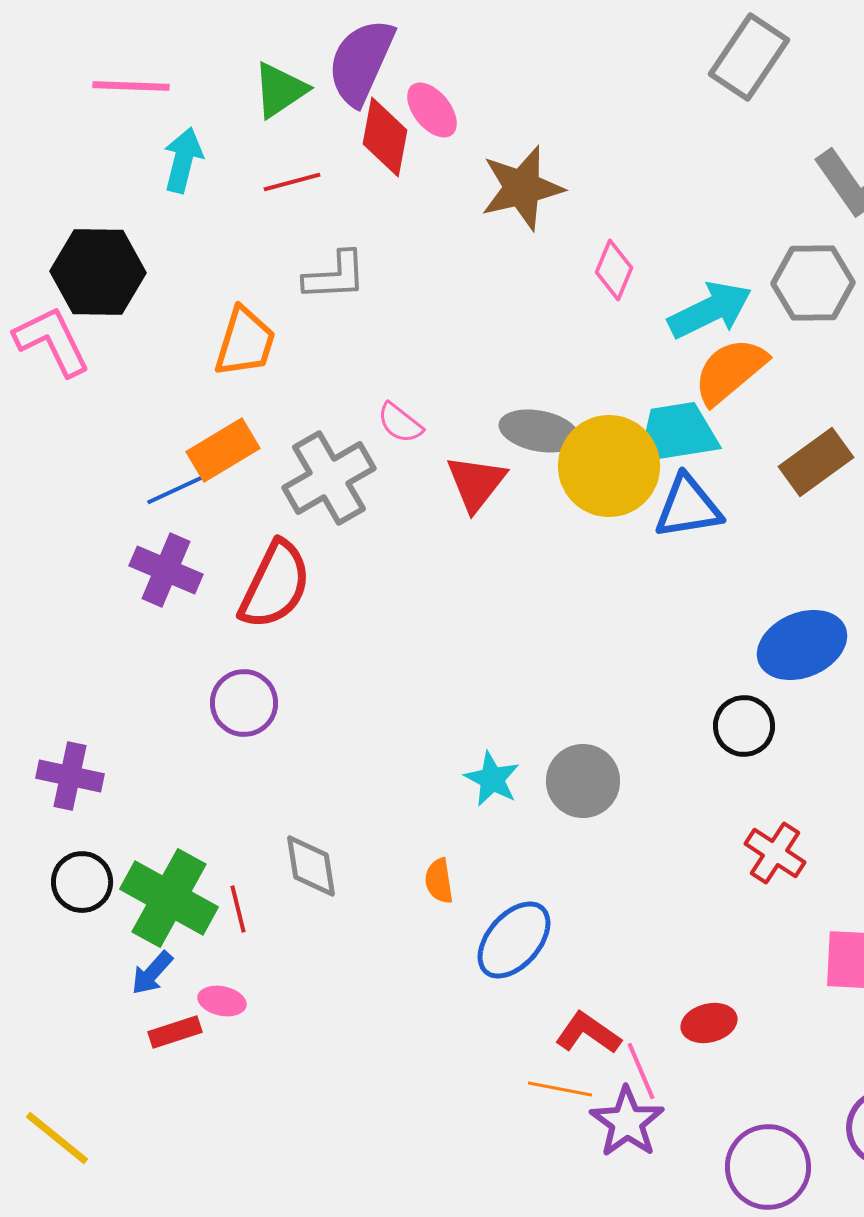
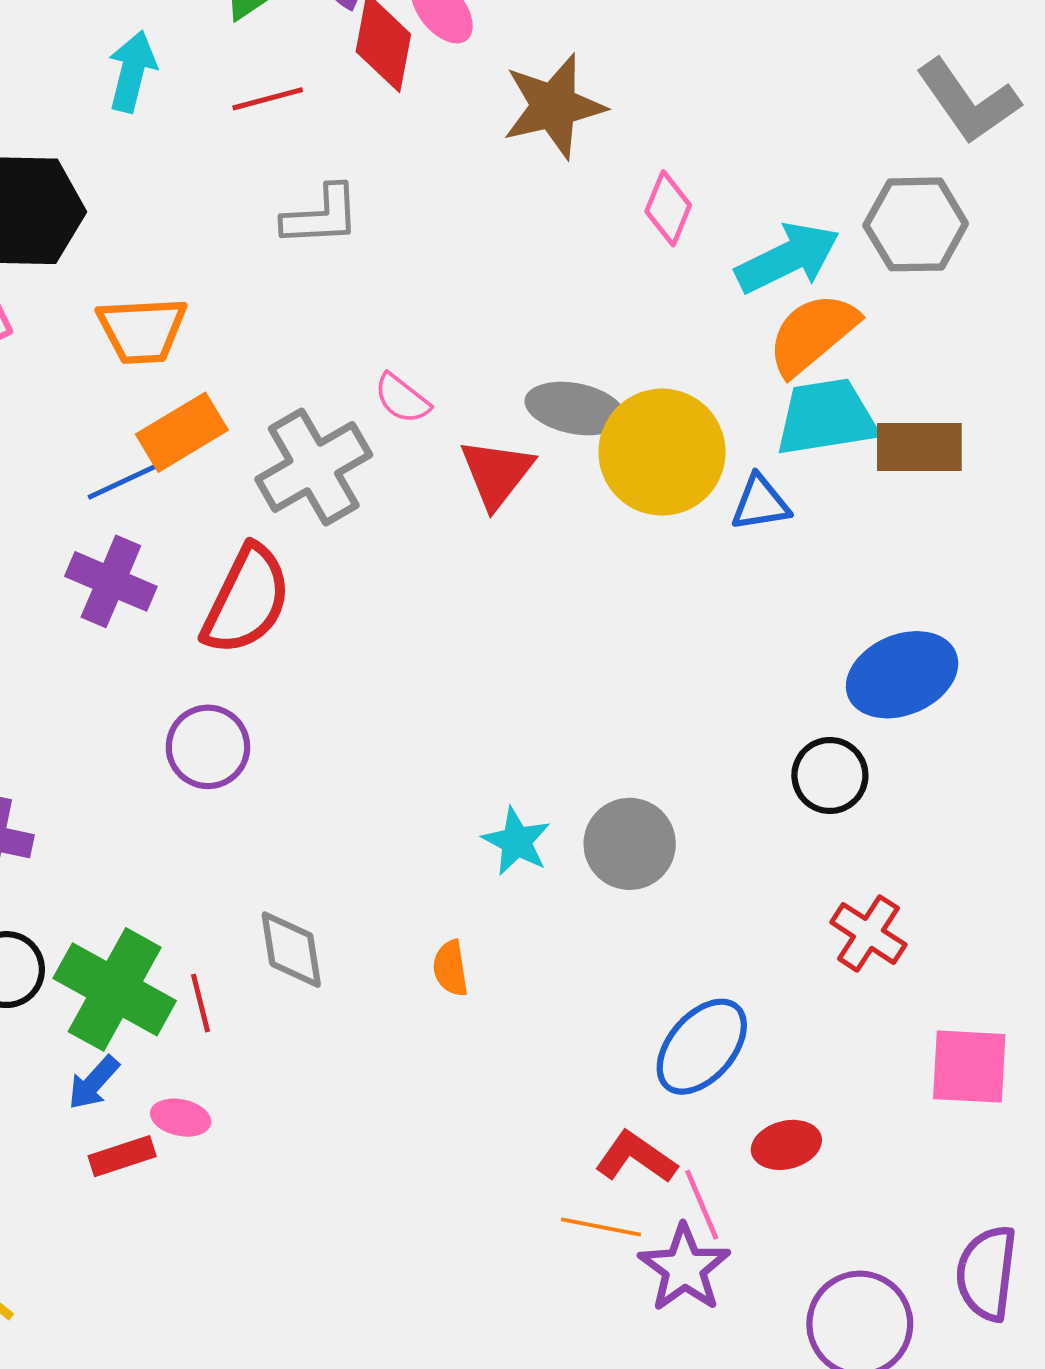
orange trapezoid: (245, 342) -> (142, 330), moved, turned 70
cyan trapezoid: (677, 433) -> (826, 417), moved
brown rectangle: (816, 462) -> (919, 447), turned 36
blue triangle: (688, 507) -> (760, 503), size x0.7
blue ellipse: (514, 940) -> (702, 1047), moved

